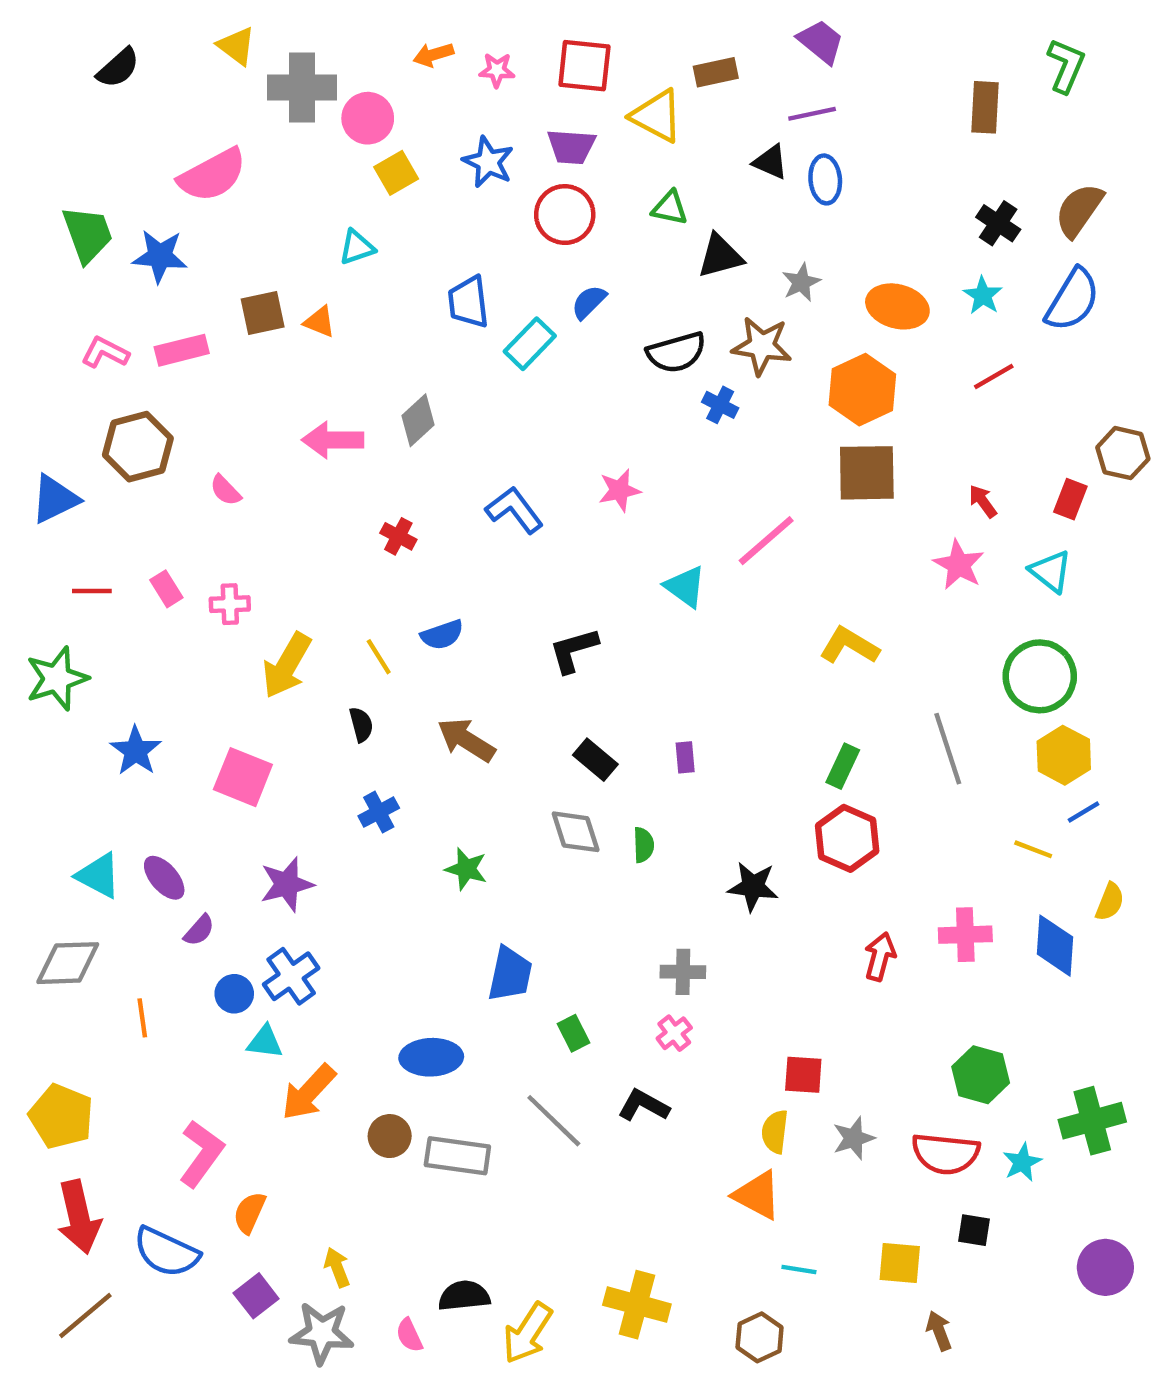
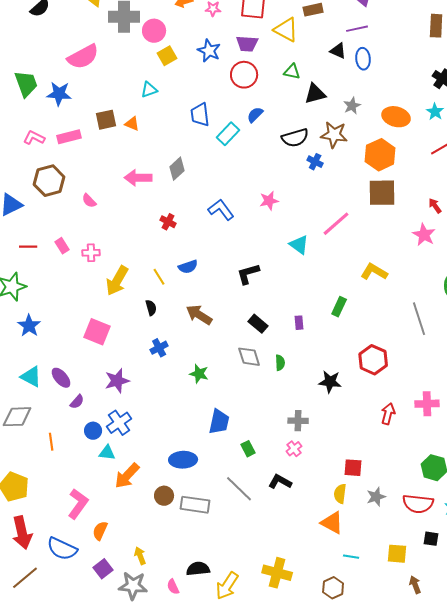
blue star: (136, 751) -> (29, 326), moved
green rectangle: (843, 766) -> (339, 307), moved

